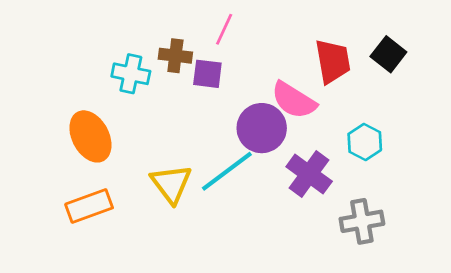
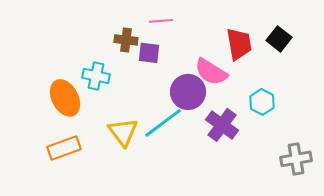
pink line: (224, 29) -> (161, 21), turned 60
cyan cross: (131, 74) -> (96, 76), moved
gray cross: (362, 221) -> (296, 159), moved

